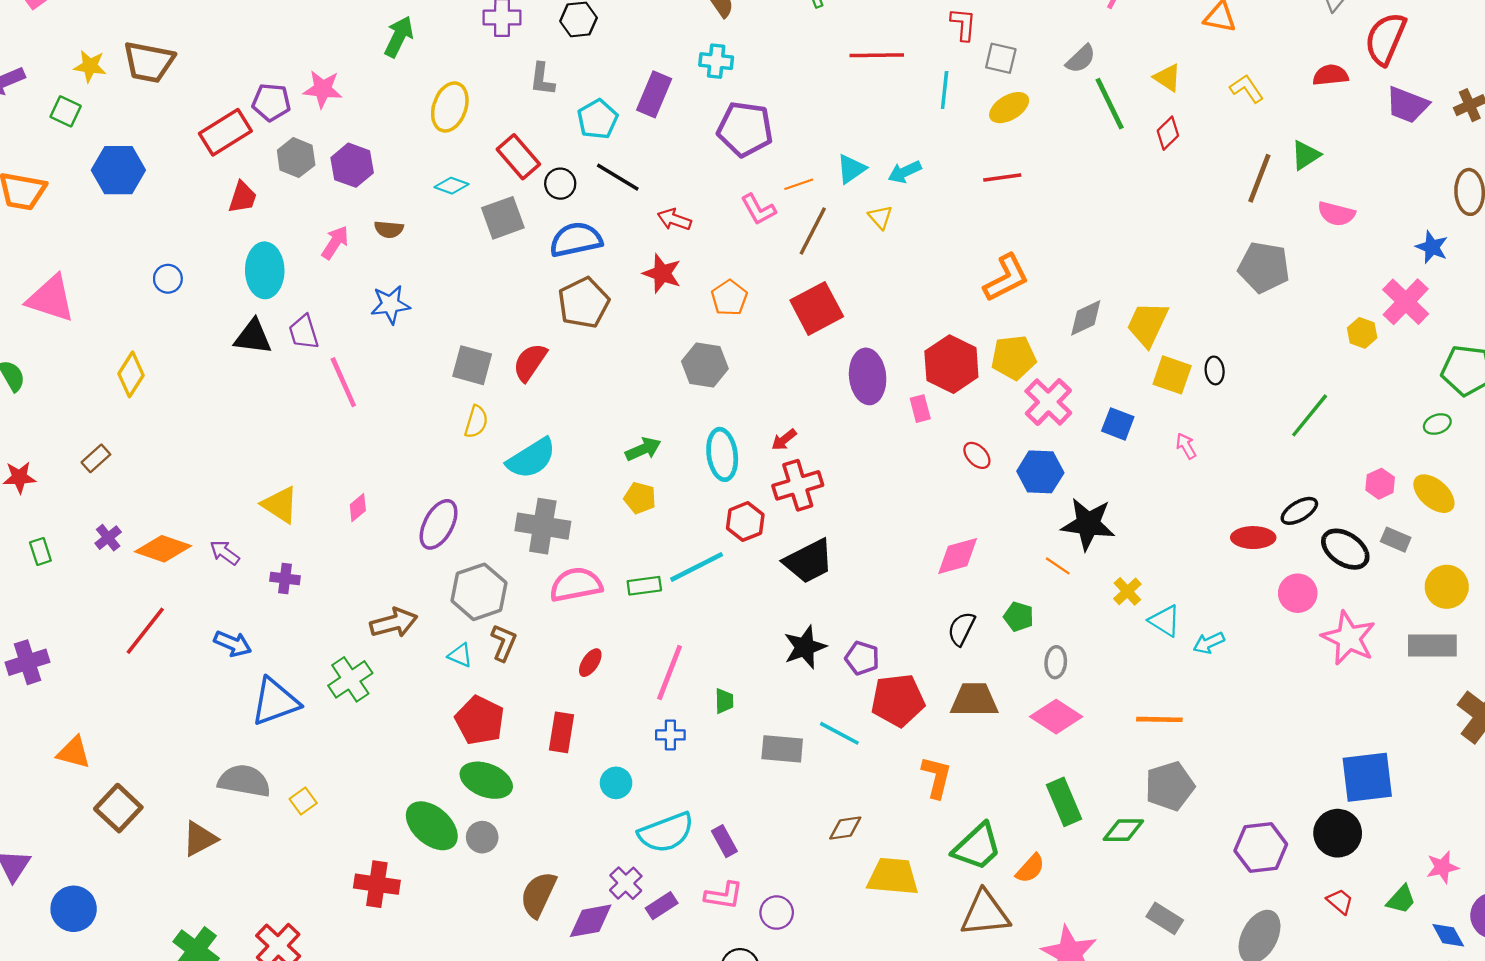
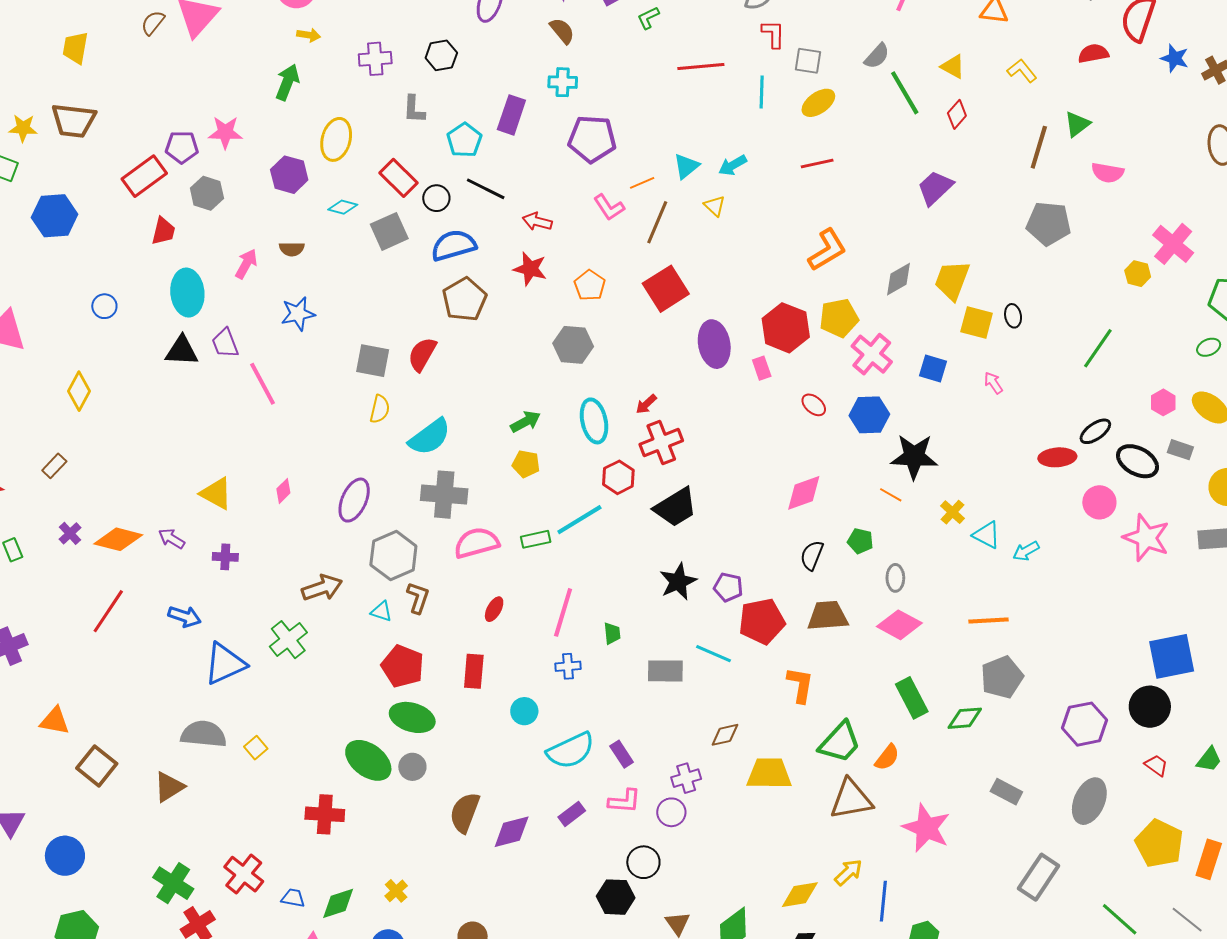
purple trapezoid: (1407, 105) -> (935, 188), moved, turned 120
purple hexagon: (352, 165) -> (289, 175), moved
blue star: (1432, 247) -> (1175, 58), moved
purple cross: (626, 883) -> (686, 778), moved, turned 32

